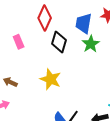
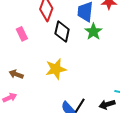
yellow star: (51, 79) -> (56, 69), turned -30

